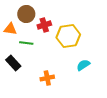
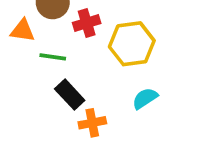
black rectangle: (13, 63) -> (70, 95), moved
cyan semicircle: (83, 65) -> (145, 98), moved

